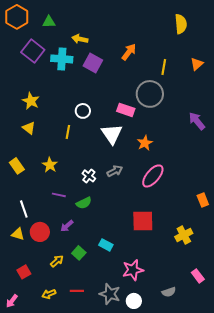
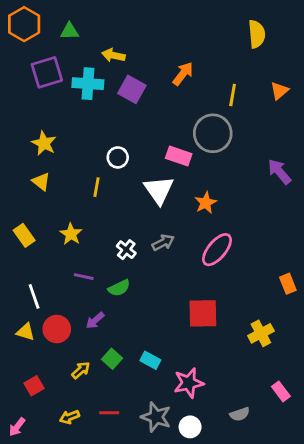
purple square: (33, 51) -> (47, 72), turned 35
cyan rectangle: (106, 245) -> (150, 360), moved

